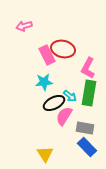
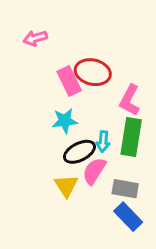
cyan arrow: (70, 96) -> (103, 141), turned 56
yellow triangle: (45, 154) -> (66, 186), moved

